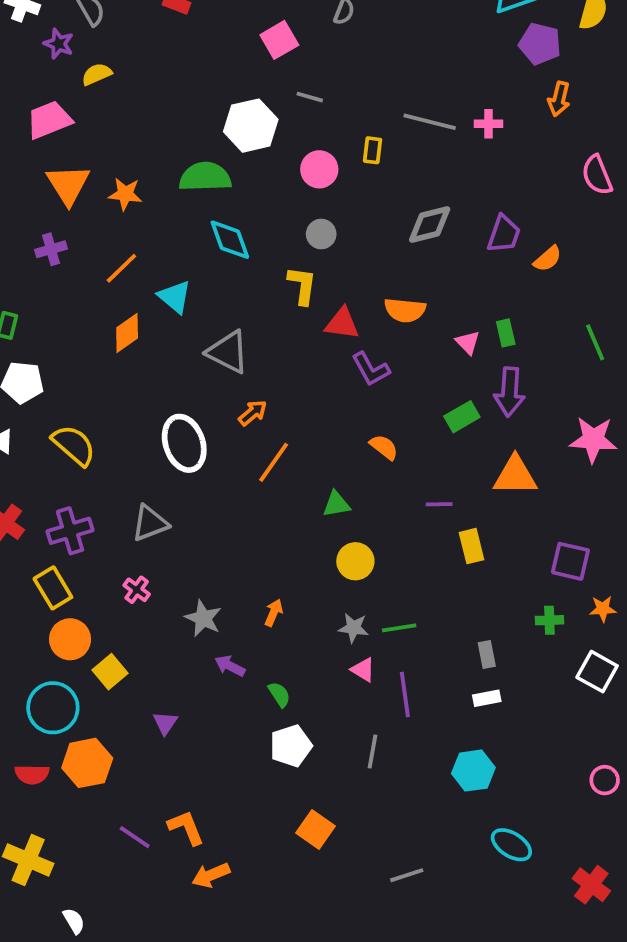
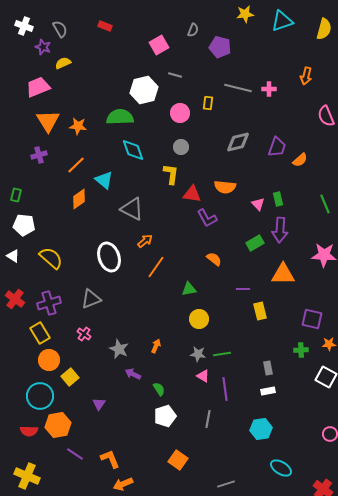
purple pentagon: (540, 44) -> (220, 47), moved
purple line: (135, 837) -> (75, 454), moved

